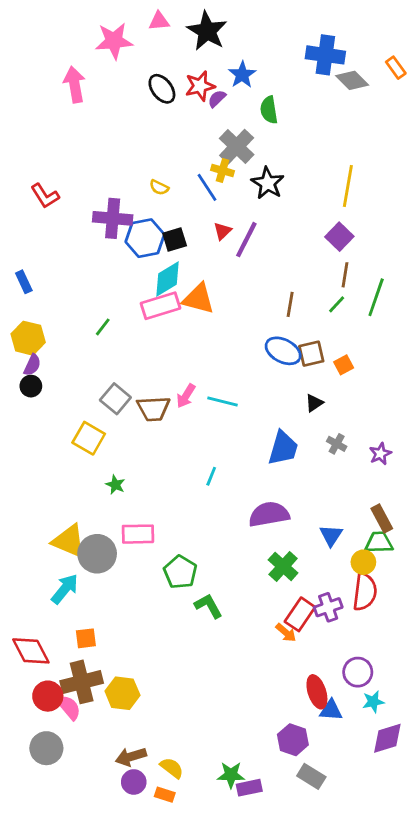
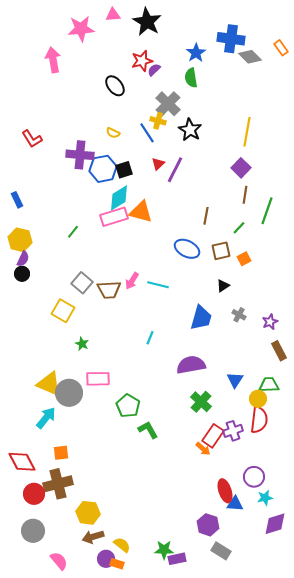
blue star: (242, 75) -> (196, 53), moved
black ellipse: (162, 89) -> (115, 86), moved
green line: (337, 304) -> (239, 228), moved
blue ellipse: (283, 351) -> (187, 249), moved
brown rectangle: (382, 519) -> (279, 351), moved
yellow hexagon: (122, 693) -> (88, 513), moved
pink semicircle: (69, 707) -> (59, 561), moved
purple circle: (134, 782) -> (106, 559), moved

